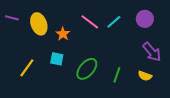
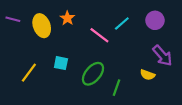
pink line: (90, 22) -> (99, 35), moved
orange star: (63, 34) -> (67, 18), moved
green line: (117, 75) -> (117, 88), moved
yellow semicircle: (145, 76) -> (147, 75), moved

